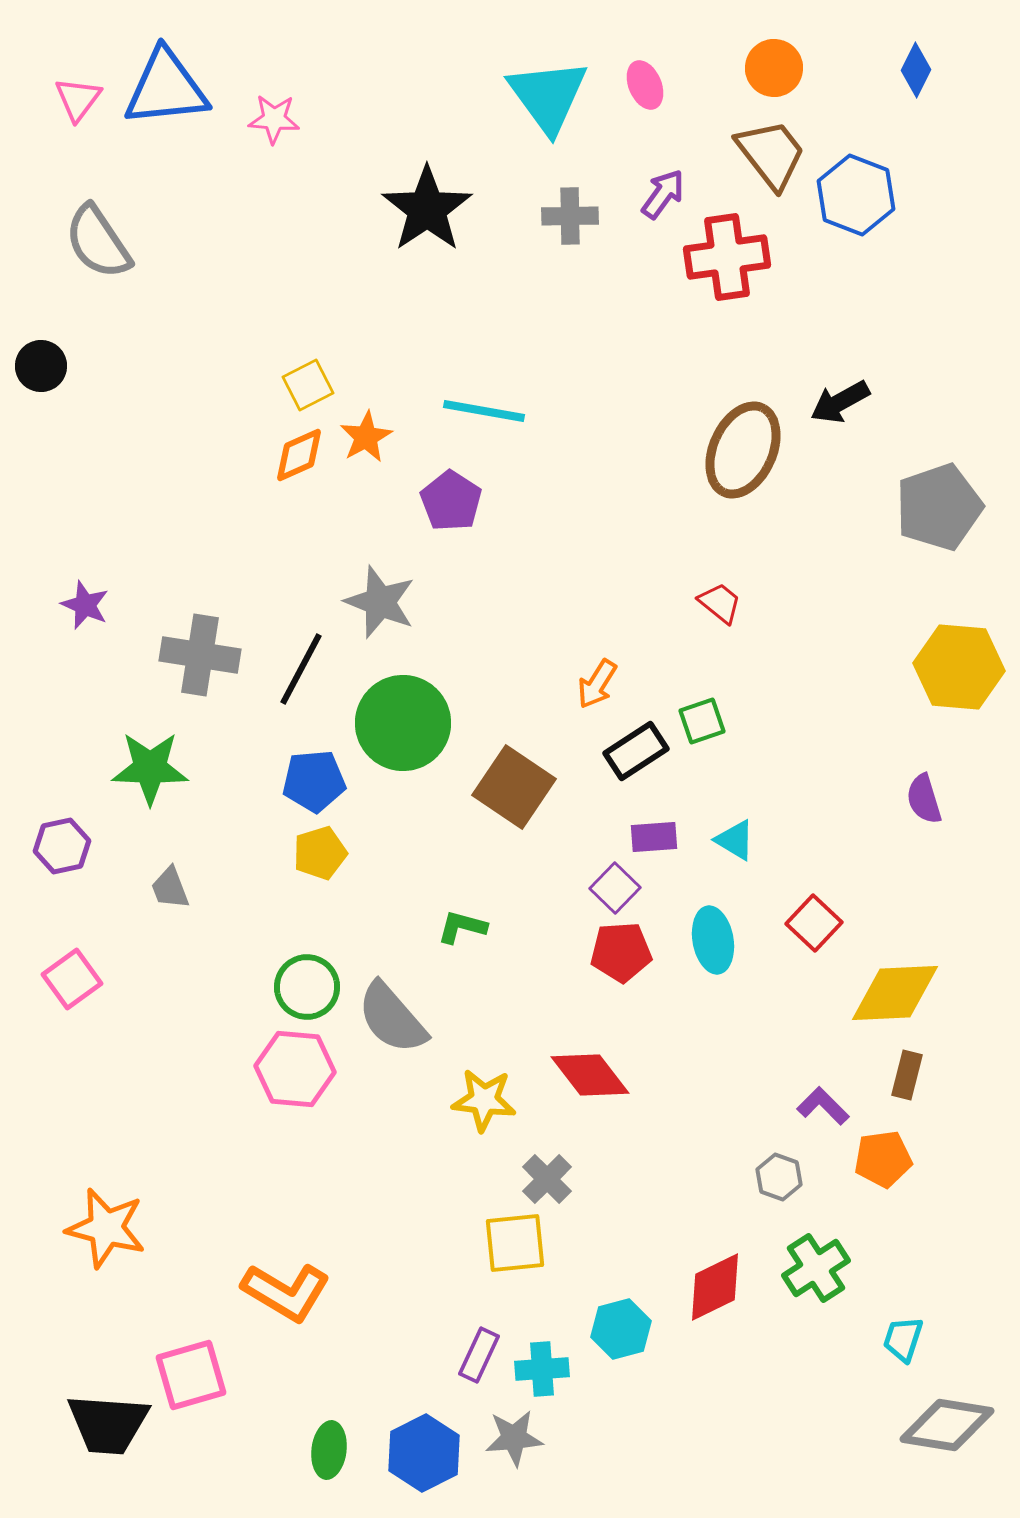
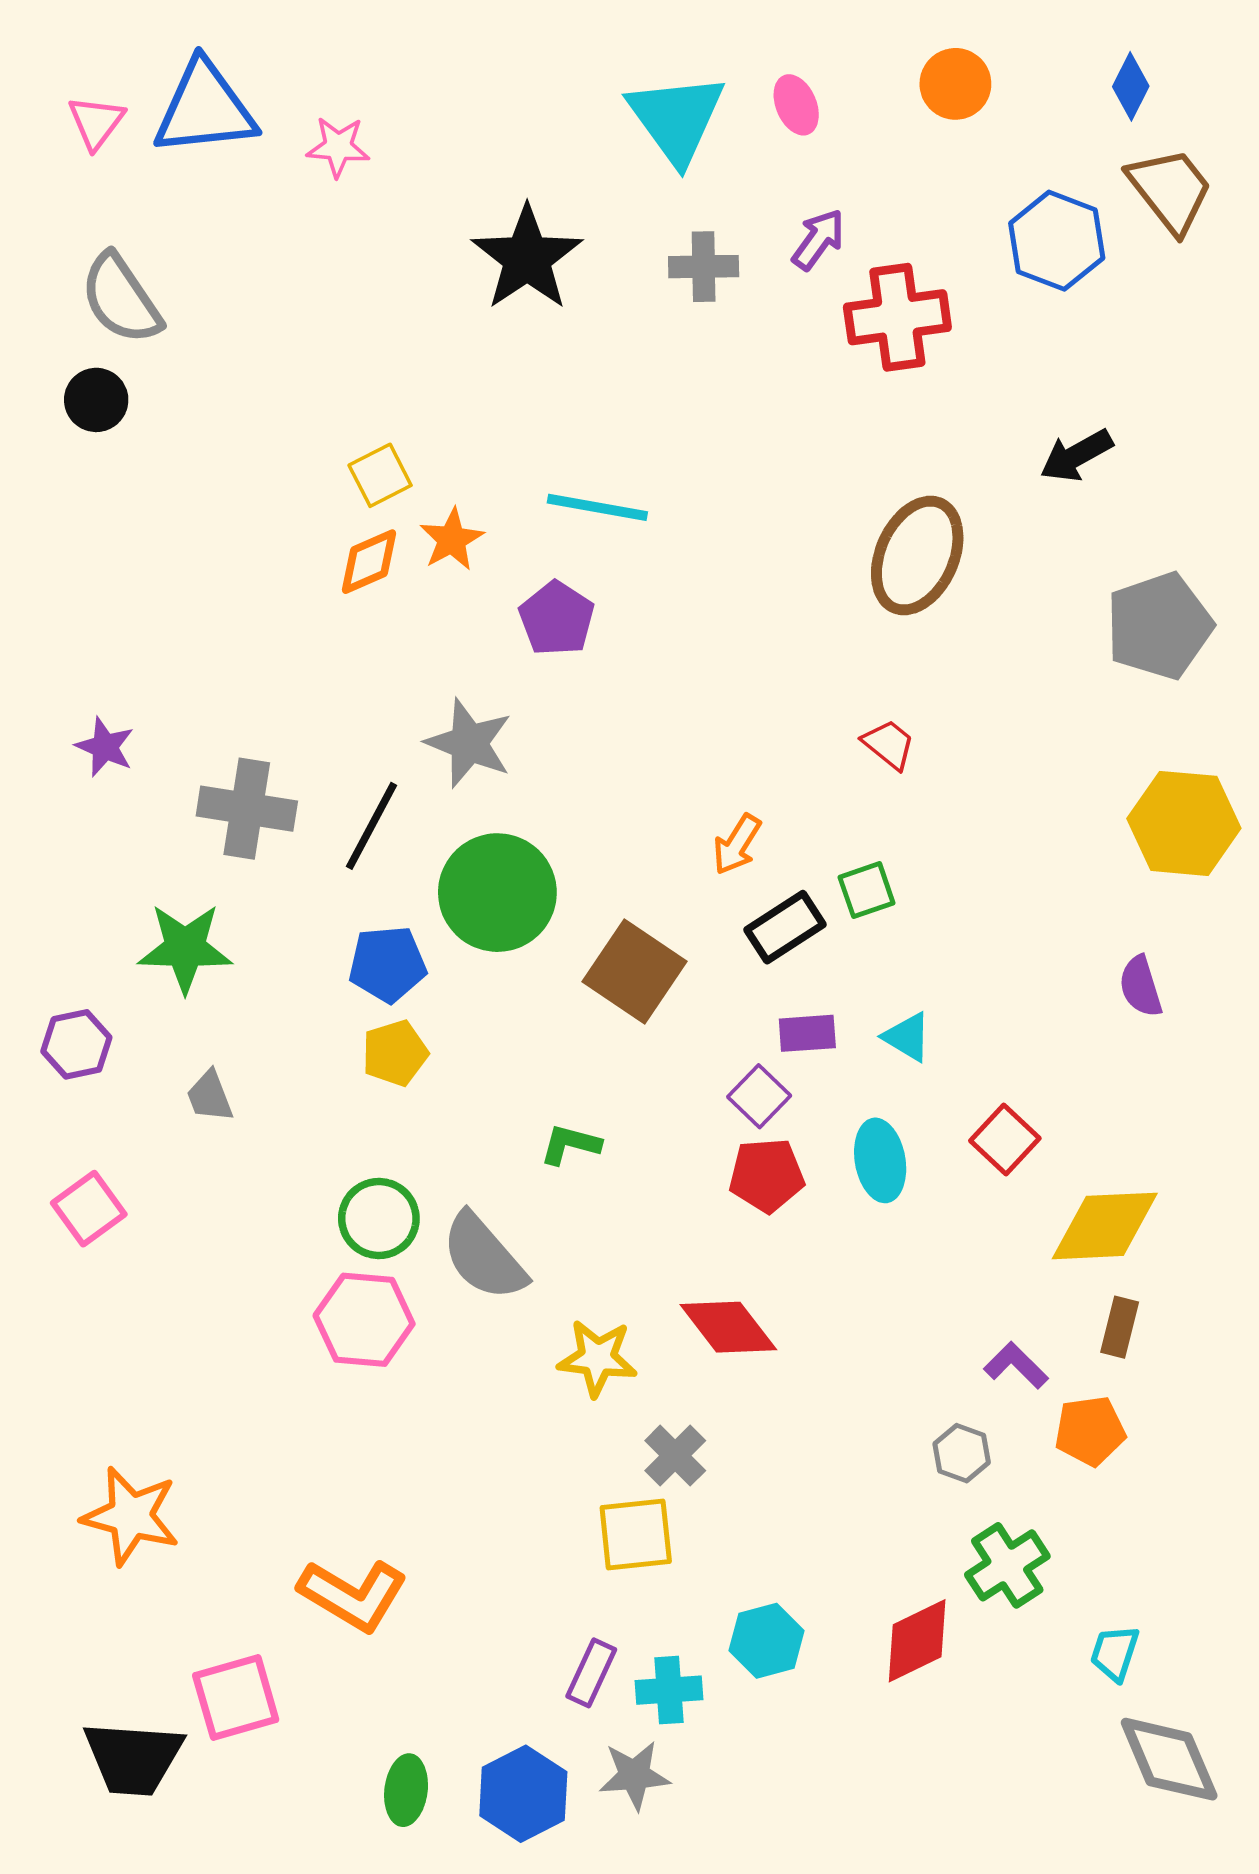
brown trapezoid: (771, 154) -> (1170, 190), moved
black circle: (41, 366) -> (96, 400), moved
black arrow: (840, 402) -> (1076, 456), moved
red diamond: (715, 1287) -> (917, 1641), moved
gray diamond: (947, 1425) -> (1169, 1759), turned 58

